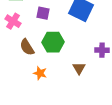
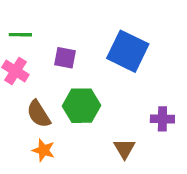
orange star: (40, 73) -> (44, 150), moved

